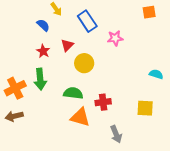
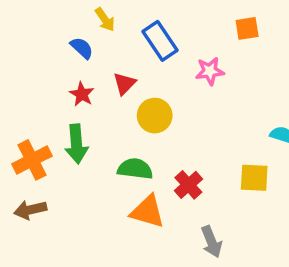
orange square: (149, 12) -> (247, 28), moved
red cross: (103, 102) -> (188, 185), turned -35
yellow square: (145, 108) -> (254, 178), moved

